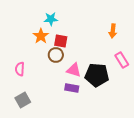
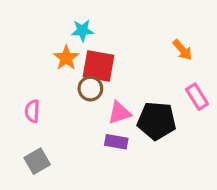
orange arrow: (113, 31) -> (182, 50), turned -48
red square: (61, 41) -> (98, 66), size x1.5
pink triangle: (74, 70) -> (119, 113), turned -35

